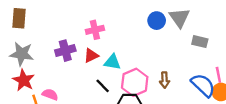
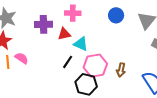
blue circle: (157, 21) -> (116, 15), moved
black line: (103, 86) -> (68, 62), turned 64

